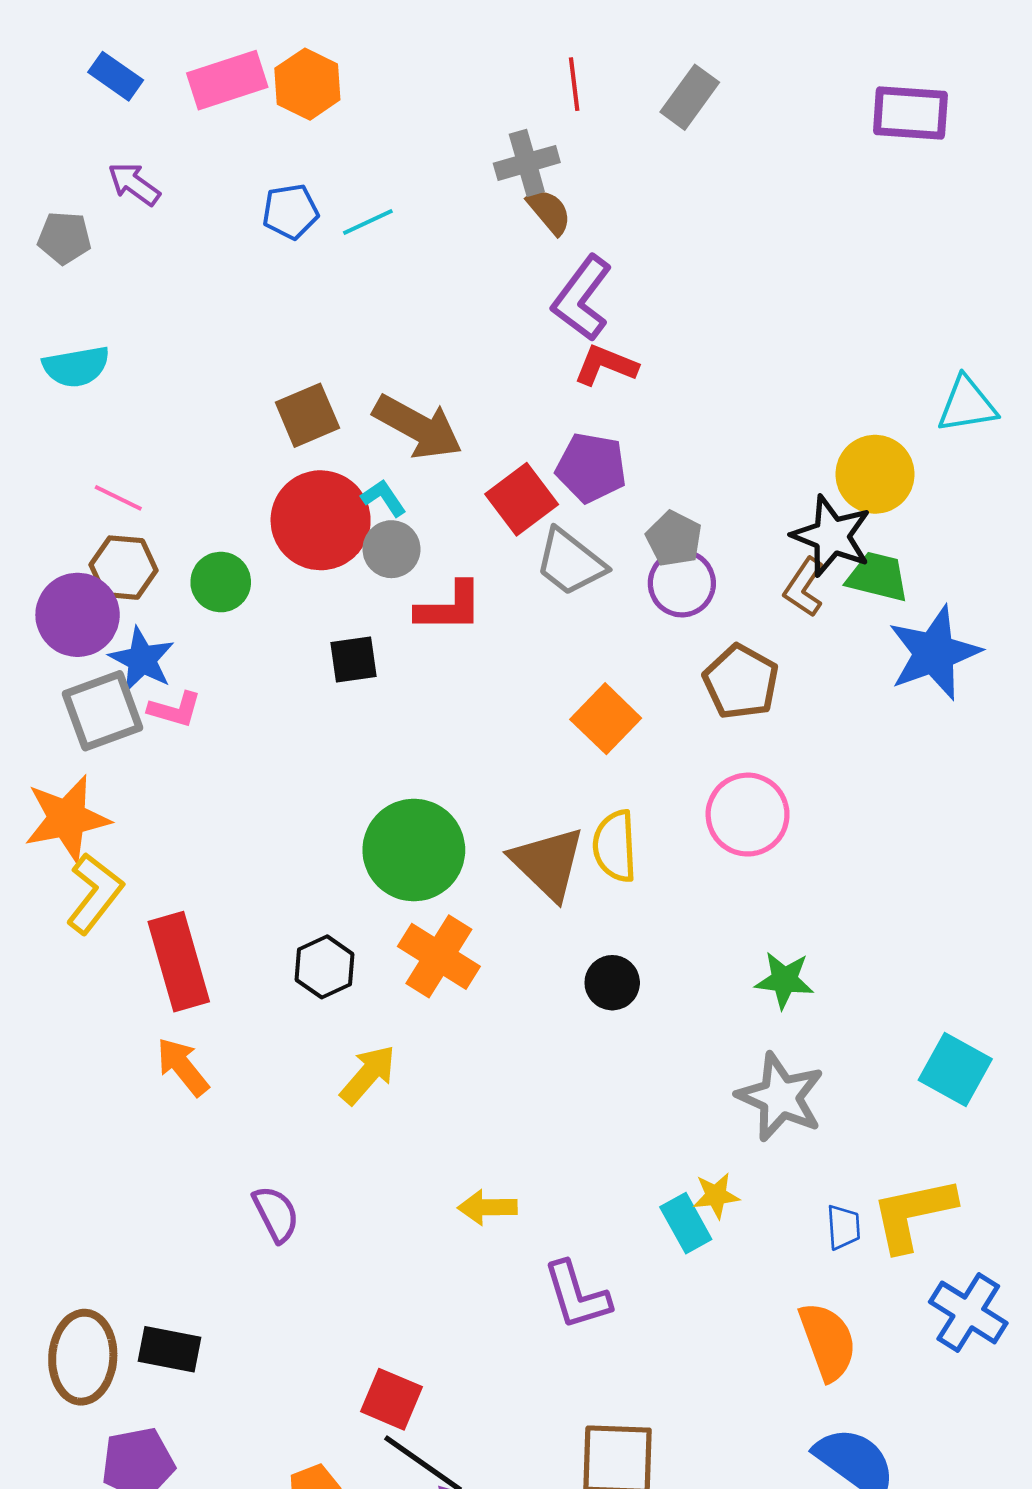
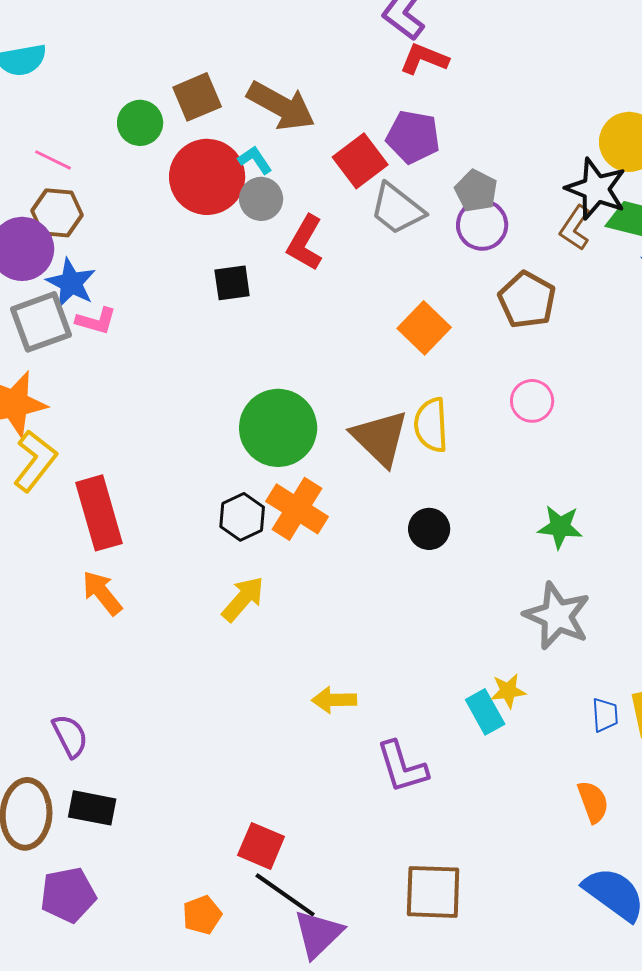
green circle: (221, 582) -> (140, 123), moved
red L-shape: (449, 607) -> (305, 243), turned 120
pink circle: (748, 815) -> (532, 401), size x0.7
black hexagon: (325, 967) -> (242, 517), moved
purple semicircle: (276, 1214) -> (70, 736), moved
orange semicircle: (828, 1341) -> (593, 802), size x0.7

